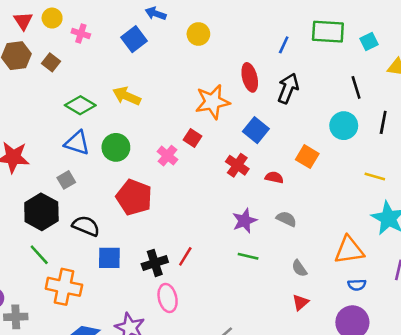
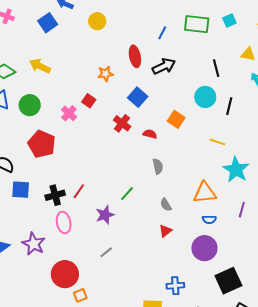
cyan square: (369, 41) -> (229, 20), moved
black arrow: (288, 88) -> (164, 66), turned 40
orange star: (212, 102) -> (105, 74), size x0.6
black line: (383, 122) -> (229, 106), moved
yellow line: (375, 177) -> (217, 142), moved
gray semicircle: (286, 219) -> (158, 166), turned 49
purple star: (244, 221) -> (105, 215), moved
green line: (248, 256) -> (127, 194), turned -63

